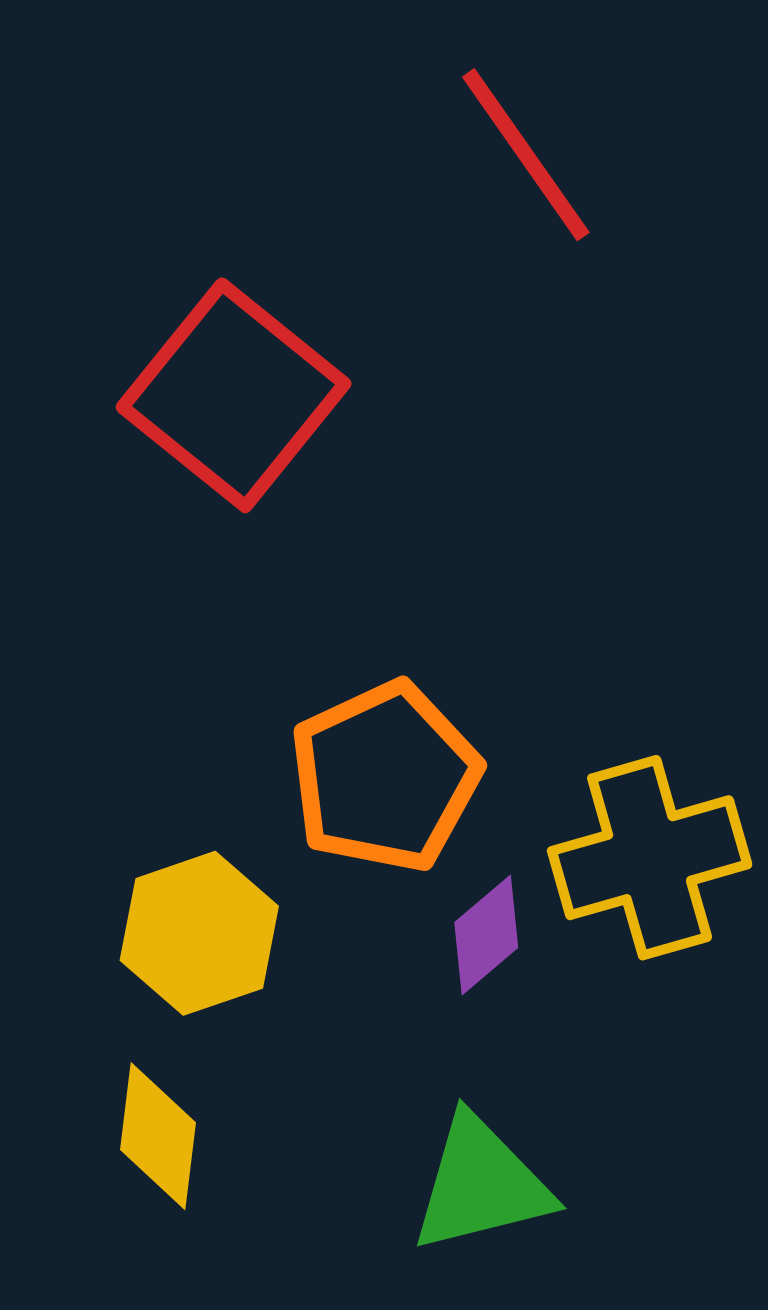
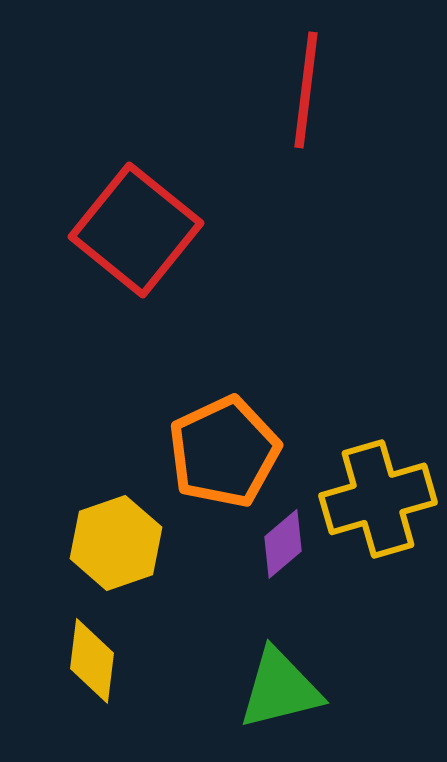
red line: (526, 155) -> (306, 90), turned 42

